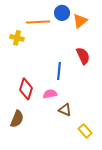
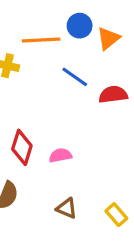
red semicircle: (83, 56) -> (113, 94), turned -72
blue line: (59, 71) -> (75, 77), moved, turned -60
brown triangle: (65, 110) -> (67, 208), moved

